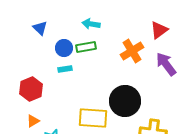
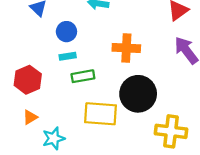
green rectangle: (86, 47) -> (83, 76), moved
orange cross: (132, 51) -> (126, 48), moved, turned 35

